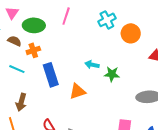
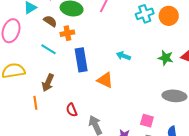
orange circle: (131, 33) -> (169, 16), moved
green star: (112, 74) -> (166, 58), moved
orange triangle: (77, 91) -> (105, 80), turned 36

